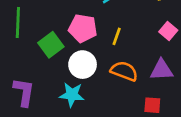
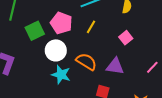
yellow line: (117, 36) -> (91, 27), moved
cyan star: (72, 95) -> (61, 75), moved

